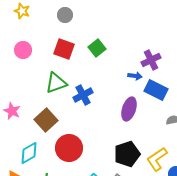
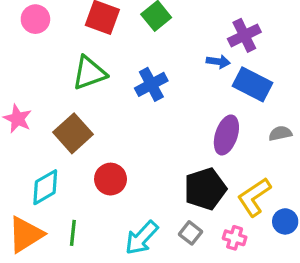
blue cross: (83, 95) -> (151, 84), moved
purple ellipse: (129, 109) -> (226, 135), moved
red circle: (69, 148) -> (111, 179), size x0.7

